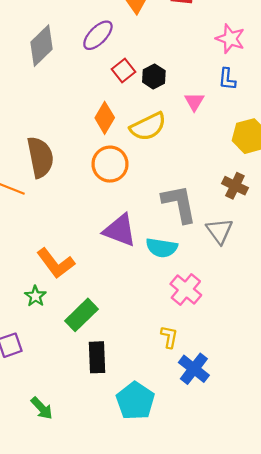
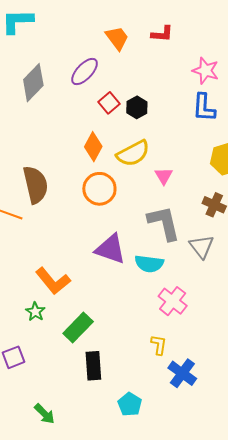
blue L-shape: (227, 79) -> (204, 108), size x1.4
pink triangle: (194, 101) -> (164, 176), moved
cyan pentagon: (135, 401) -> (130, 404), size x0.7

